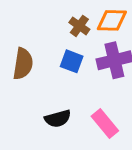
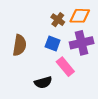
pink rectangle: (105, 124) -> (65, 67), moved

